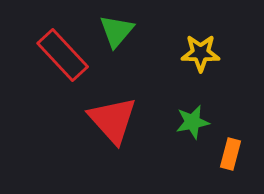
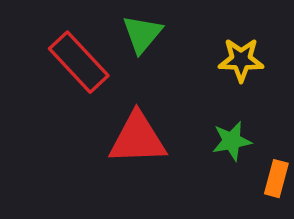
red triangle: (113, 120) -> (138, 139), turned -50

